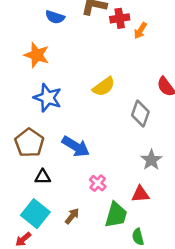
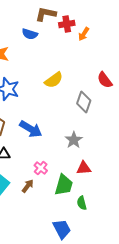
blue semicircle: (55, 17) -> (30, 34), moved
gray star: (151, 160) -> (74, 140), moved
pink cross: (98, 183) -> (41, 168), moved

